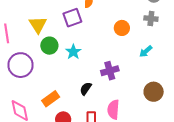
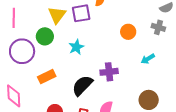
yellow triangle: (38, 25) -> (57, 15), moved
green circle: (49, 46) -> (45, 36), moved
black semicircle: (86, 89) -> (82, 85), size x1.6
orange rectangle: (51, 99) -> (47, 77), moved

